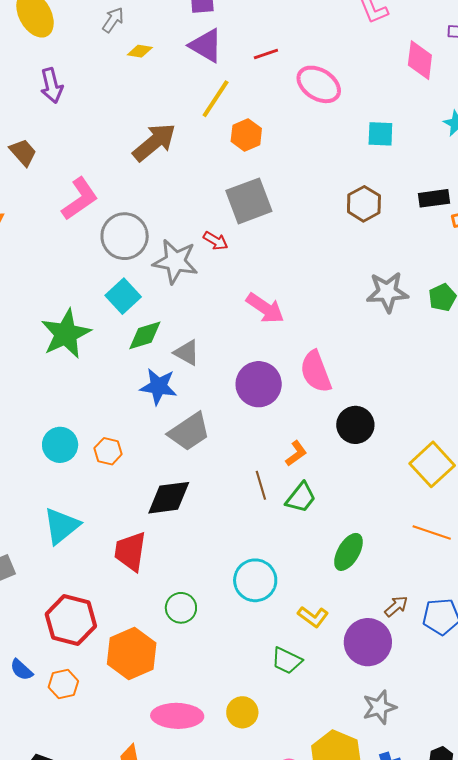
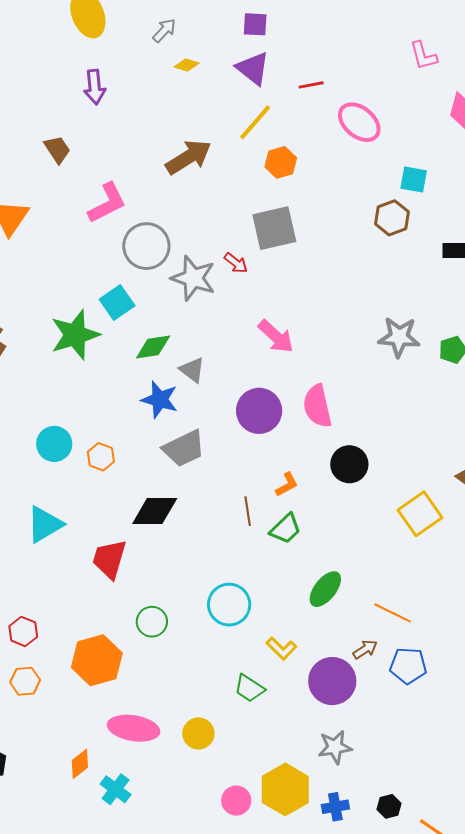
brown hexagon: (364, 204) -> (392, 218), moved
cyan square: (123, 296) -> (117, 302), moved
orange line: (432, 533) -> (393, 613), moved
red hexagon: (71, 620) -> (23, 631), moved, size x0.6

